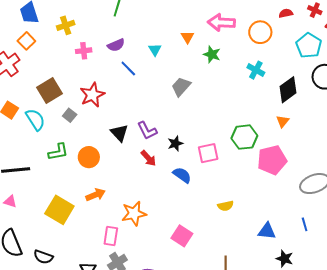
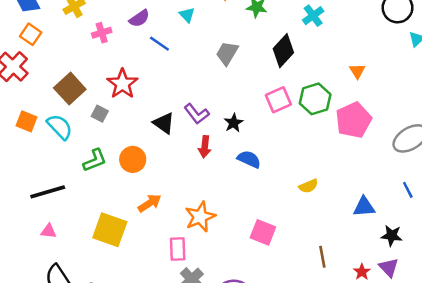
cyan cross: (256, 70) -> (313, 16), turned 36
black diamond: (288, 90) -> (283, 51), moved
pink square: (208, 153) -> (278, 100), moved
red arrow: (148, 158) -> (205, 147), turned 60

